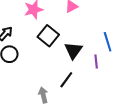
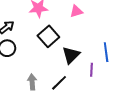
gray arrow: (43, 95) -> (32, 82), moved

